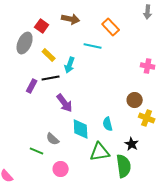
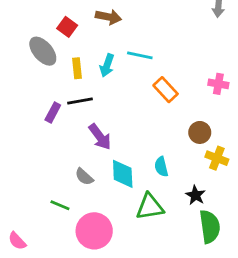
orange rectangle: (111, 27) -> (166, 90), moved
gray ellipse: (25, 43) -> (43, 51), turned -65
yellow rectangle: (49, 55) -> (77, 68), turned 40
cyan arrow: (70, 65) -> (107, 65), moved
gray semicircle: (53, 139) -> (84, 177), moved
green semicircle: (124, 166) -> (210, 227), moved
pink circle: (61, 169) -> (94, 231), size x1.6

